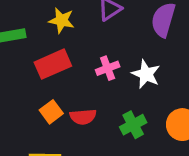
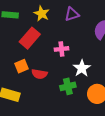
red rectangle: (53, 64) -> (30, 38), turned -40
white star: (146, 74) -> (82, 68), moved

